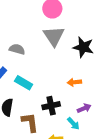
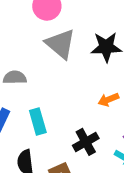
cyan rectangle: (24, 83) -> (38, 122), turned 60

